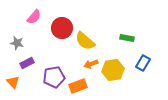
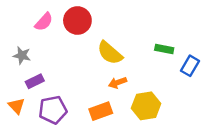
red circle: (62, 28) -> (77, 21), moved
blue rectangle: (143, 63) -> (190, 66), moved
yellow hexagon: (113, 70) -> (146, 106), moved
purple pentagon: (54, 77) -> (53, 110), moved

